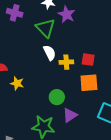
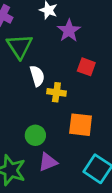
green triangle: (46, 28) -> (20, 46), moved
red square: (88, 60) -> (86, 67), moved

